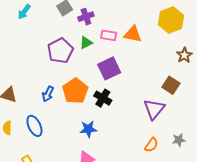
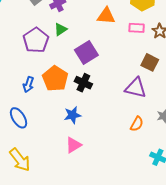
pink rectangle: (109, 35) -> (137, 28), moved
purple triangle: (154, 109) -> (136, 88), turned -50

